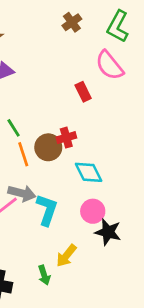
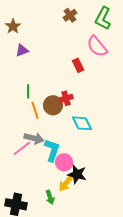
green line: (14, 128) -> (28, 91), turned 32
pink circle: (93, 211) -> (64, 162), moved
black star: (108, 232) -> (77, 174), moved

